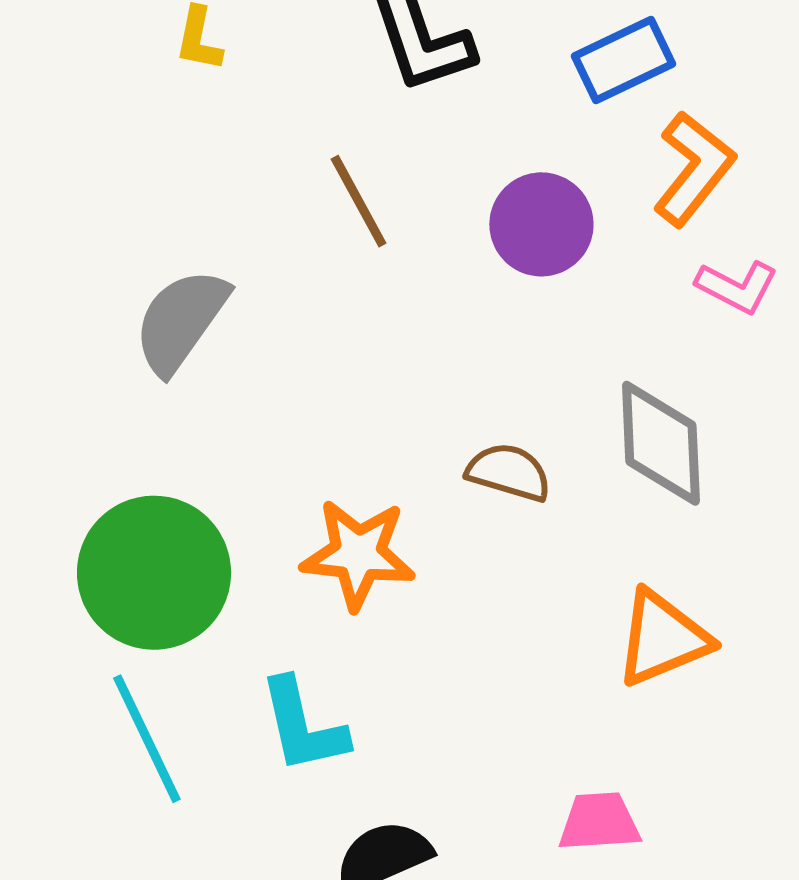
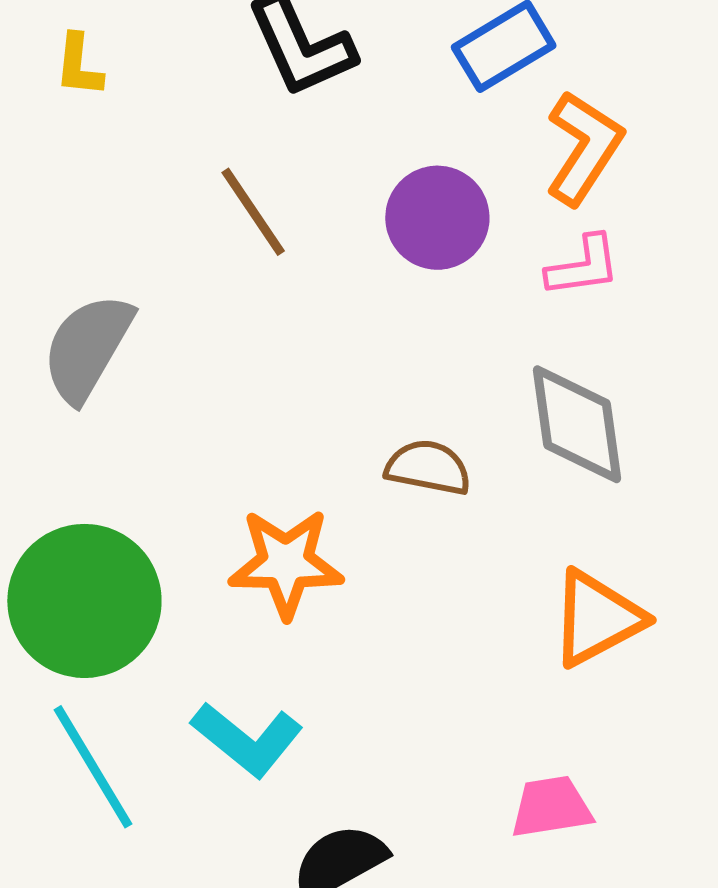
pink L-shape: (737, 287) -> (583, 266), moved, turned -30
cyan L-shape: (303, 726) -> (247, 739), turned -33

